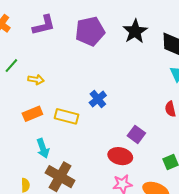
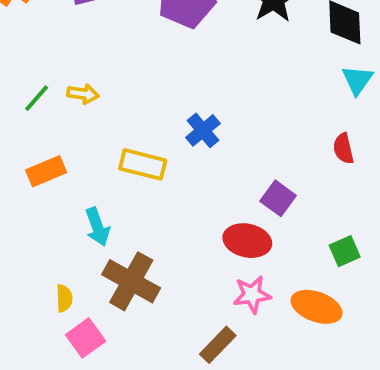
green line: (11, 66) -> (37, 98), moved
orange rectangle: (32, 114) -> (46, 171), moved

